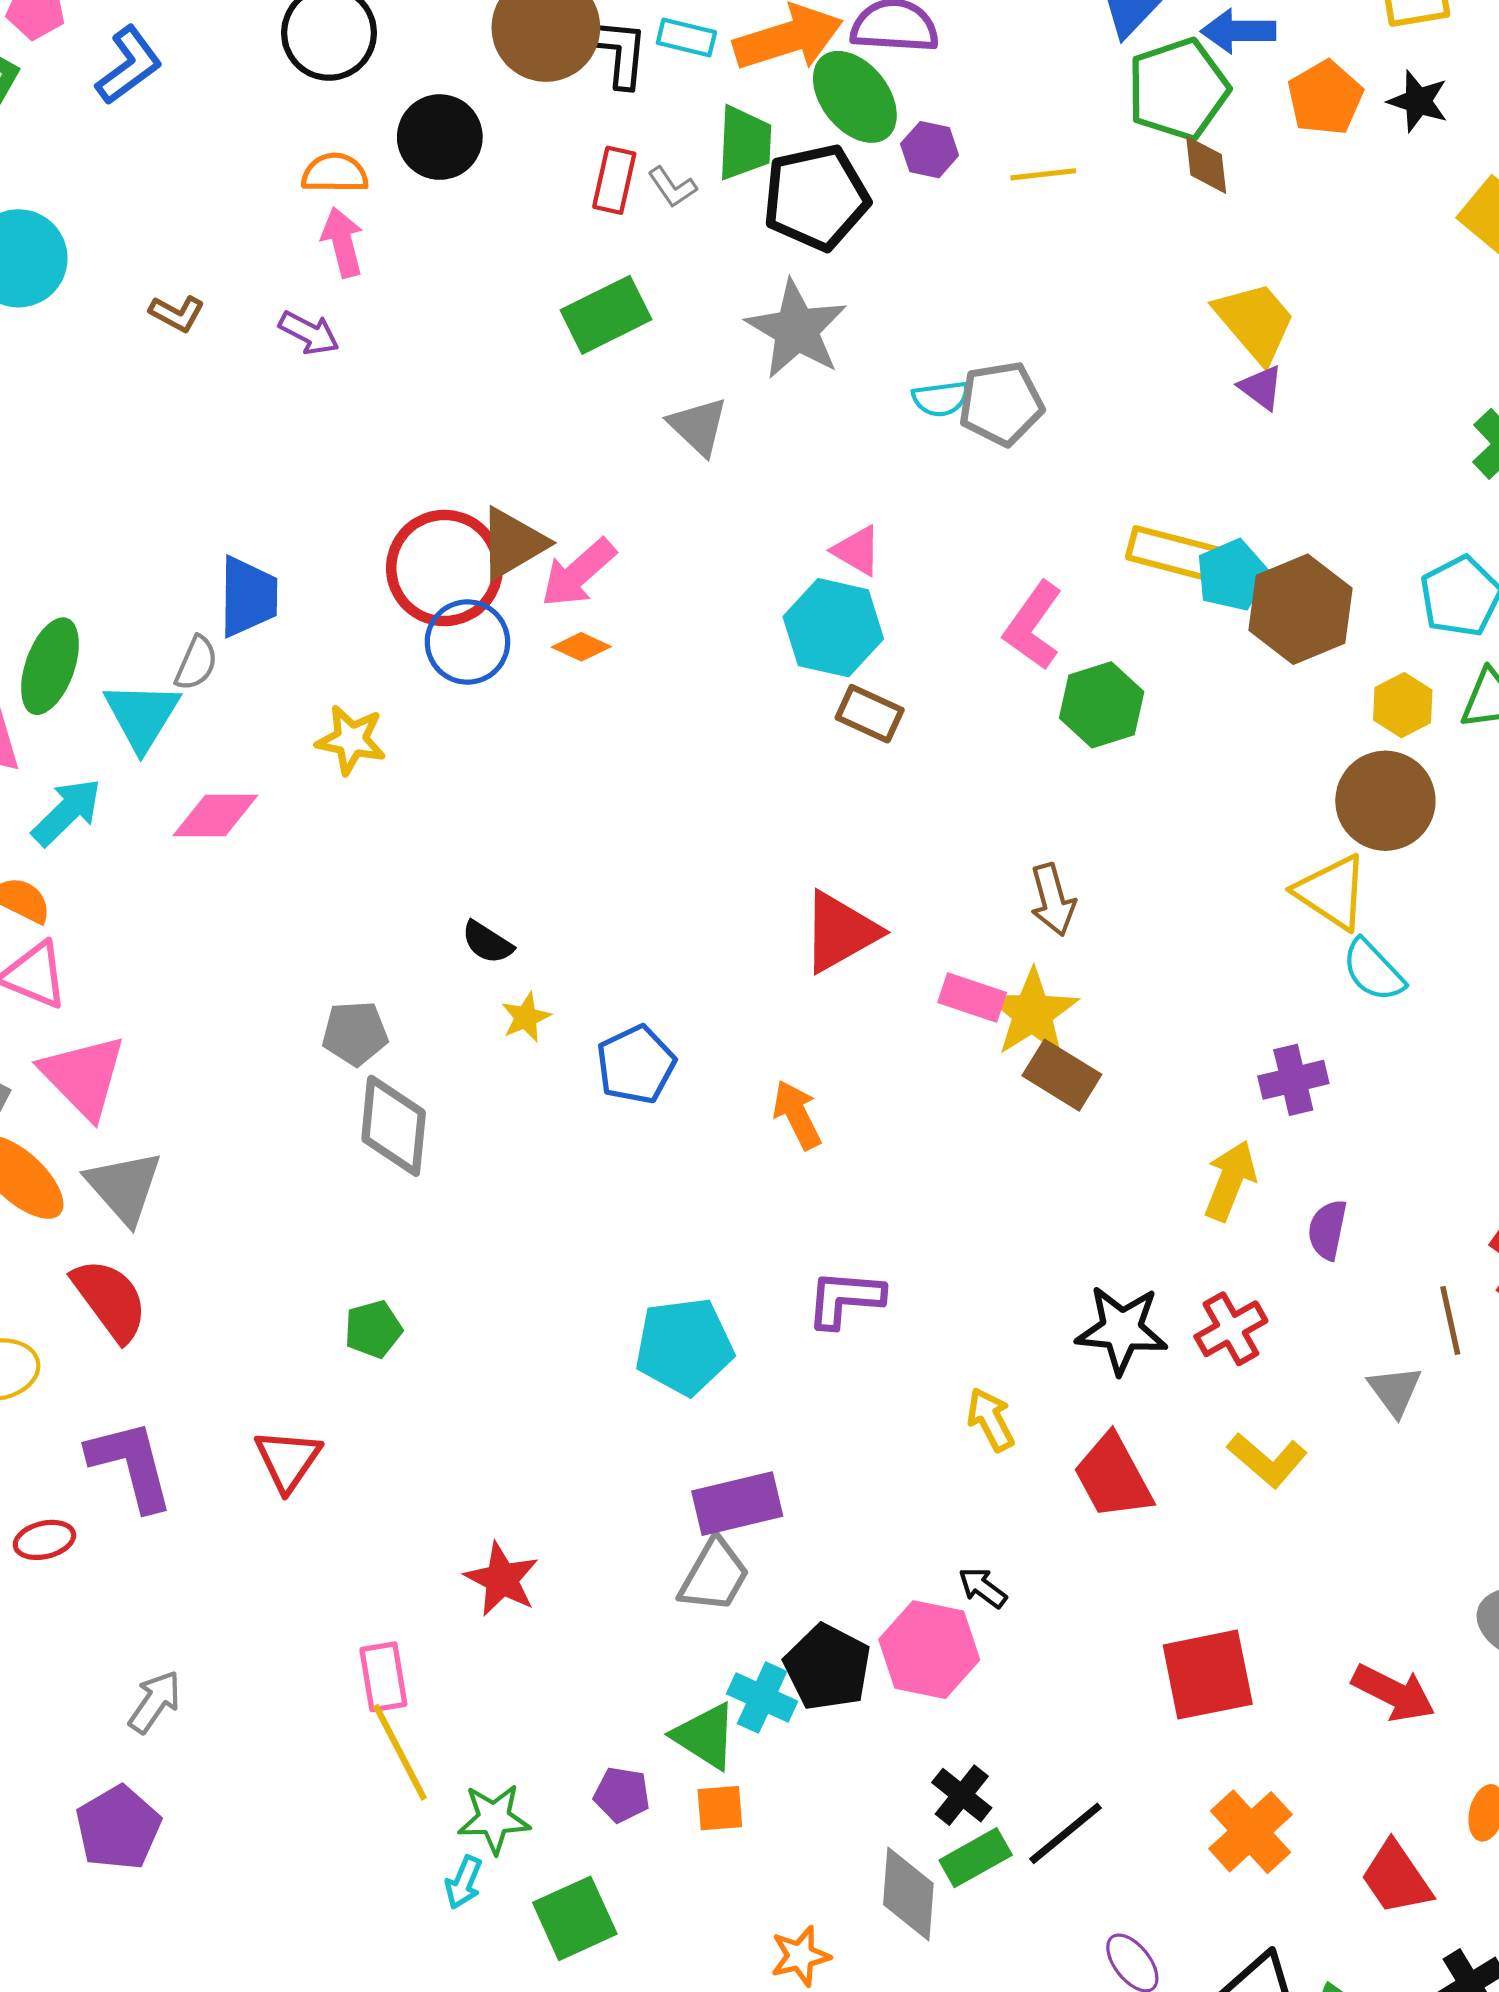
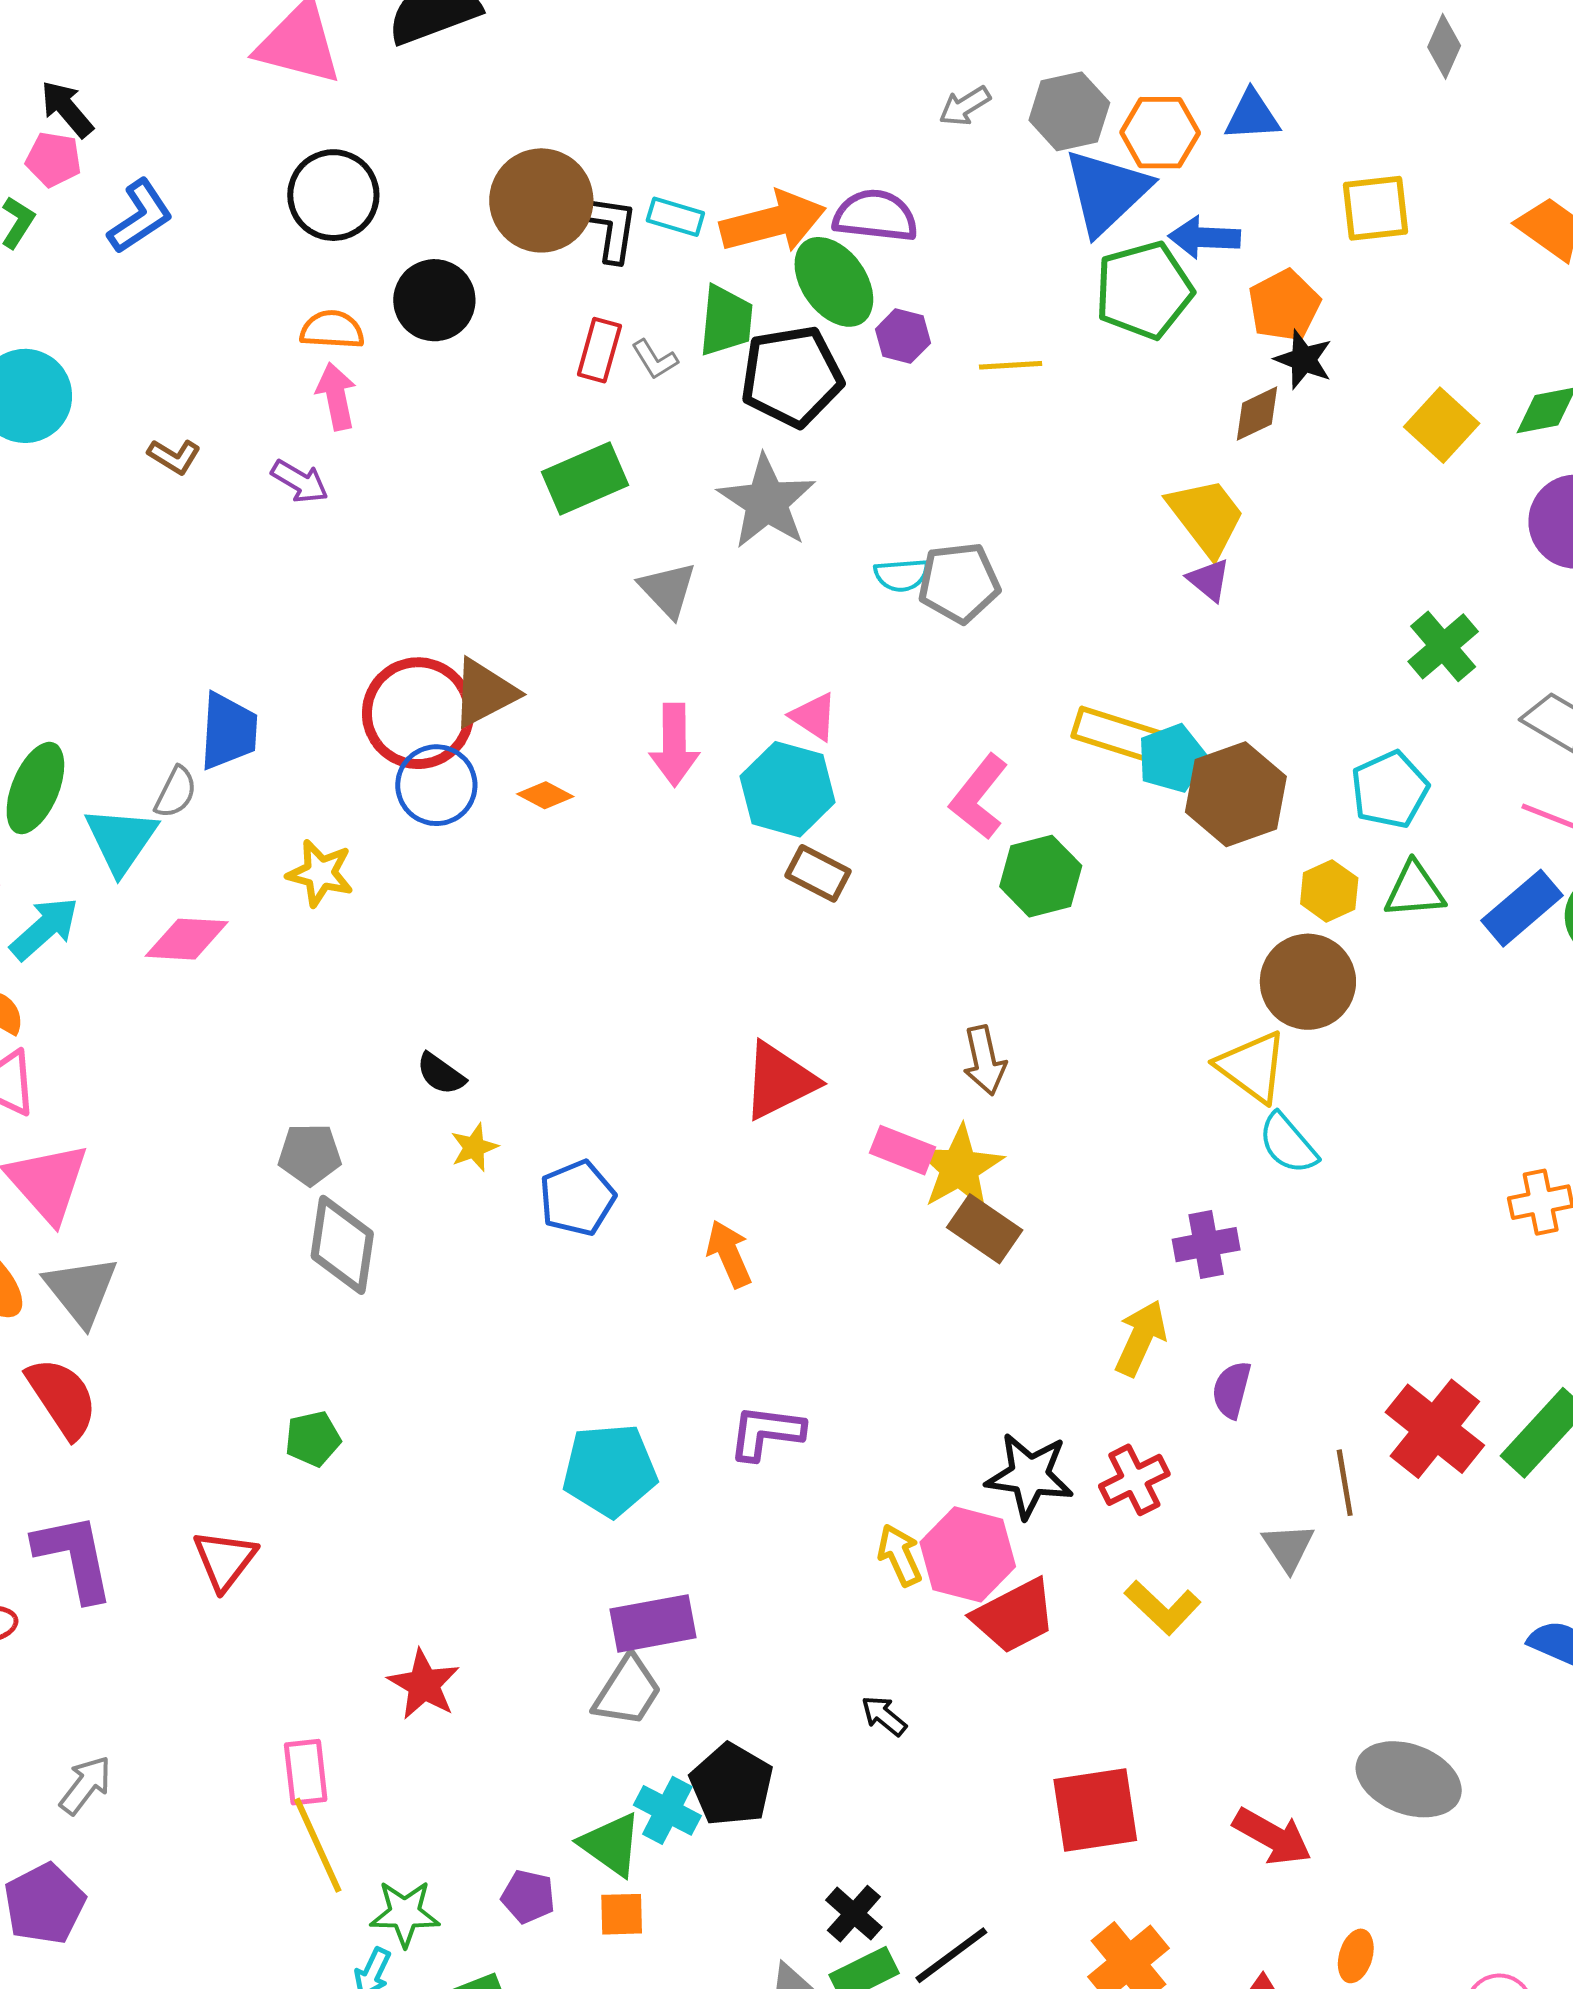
black star: (1418, 101) -> (1304, 359), moved
brown diamond: (1206, 165) -> (1257, 414), moved, turned 68
pink arrow: (578, 573) -> (674, 745), moved, turned -52
red trapezoid: (1113, 1477) -> (1014, 1616), turned -92
pink hexagon: (929, 1650) -> (968, 1554), moved

